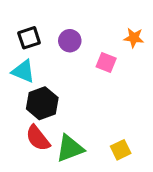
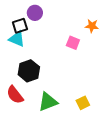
purple circle: (70, 41) -> (35, 13), moved
cyan triangle: (23, 71) -> (17, 39), moved
red semicircle: (38, 138) -> (15, 95), moved

